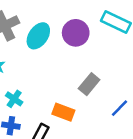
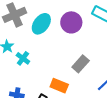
cyan cross: (14, 99) -> (23, 58), moved

